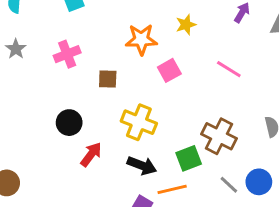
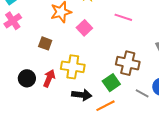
pink cross: (67, 54) -> (13, 21), moved
brown square: (108, 79) -> (45, 43), turned 32
red arrow: (91, 154) -> (49, 78), moved

